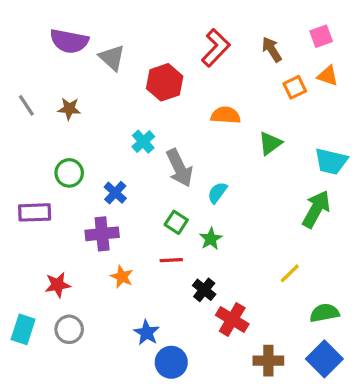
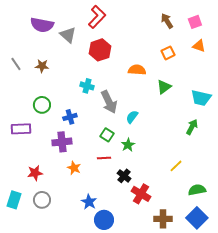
red L-shape: (216, 48) -> (97, 17), moved
brown arrow: (272, 49) -> (167, 21), moved
orange square: (295, 87) -> (168, 53), moved
cyan cross: (143, 142) -> (87, 86), turned -32
blue cross: (115, 193) -> (70, 117), turned 32
green arrow: (316, 209) -> (192, 127), size x0.7

